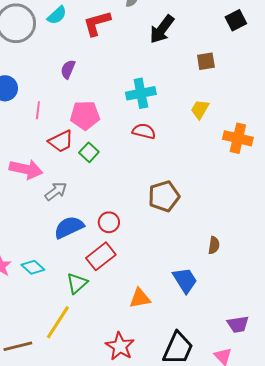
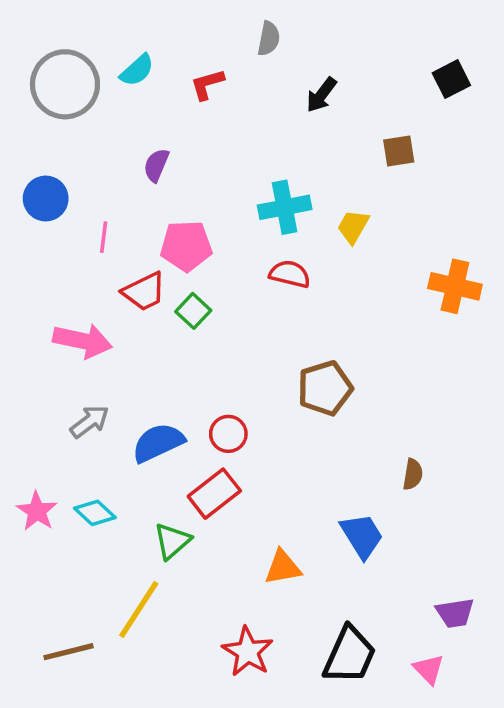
red L-shape: (97, 23) -> (207, 84), size x0.7
black arrow: (162, 29) -> (321, 95), size x0.7
yellow trapezoid: (200, 109) -> (353, 227), moved
gray arrow: (56, 191) -> (90, 422), moved

